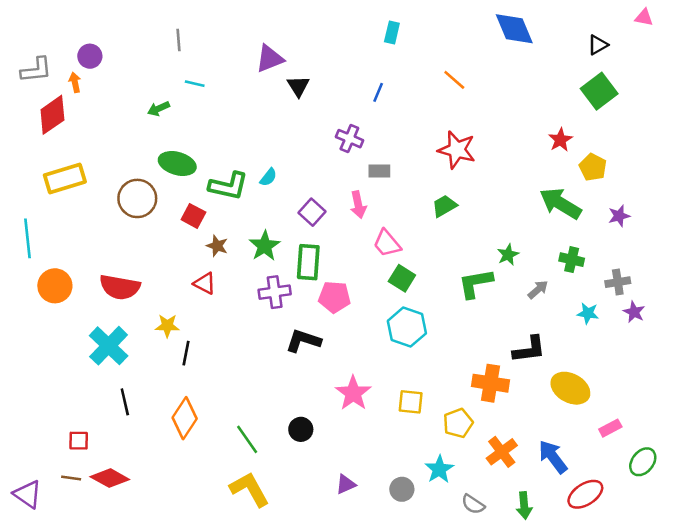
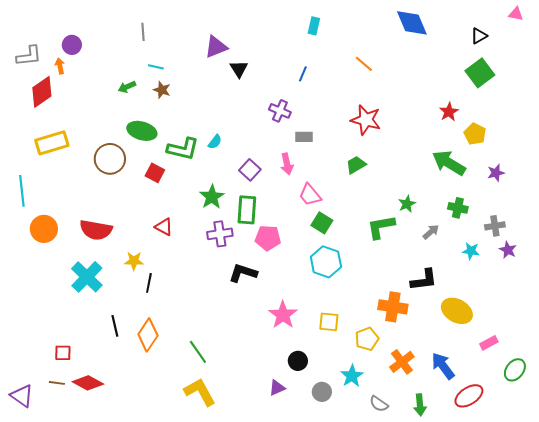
brown star: (217, 246) -> (162, 90), moved
black line: (125, 402) -> (115, 326), moved
black circle: (301, 429) -> (298, 361), moved

